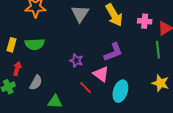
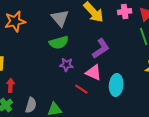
green semicircle: (35, 44) -> (59, 42), moved
gray semicircle: (36, 83) -> (31, 105), moved

